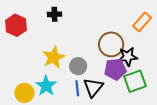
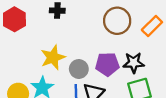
brown circle: (111, 44) -> (117, 21), moved
purple pentagon: (115, 69) -> (107, 64), moved

